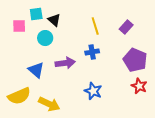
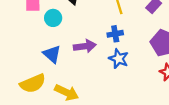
cyan circle: (45, 38) -> (53, 18), moved
blue star: (93, 91) -> (119, 59), moved

